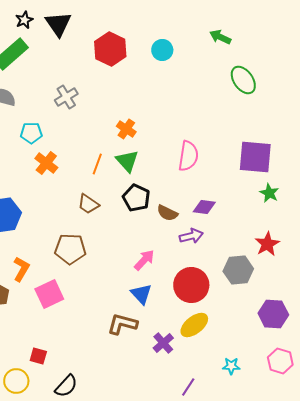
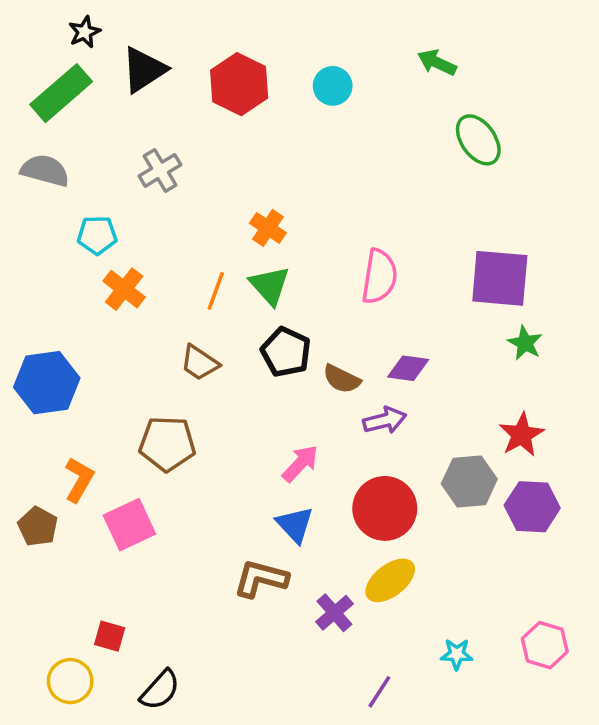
black triangle: (58, 24) -> (144, 70), moved, turned 32
purple hexagon: (273, 314) -> (532, 507), moved

